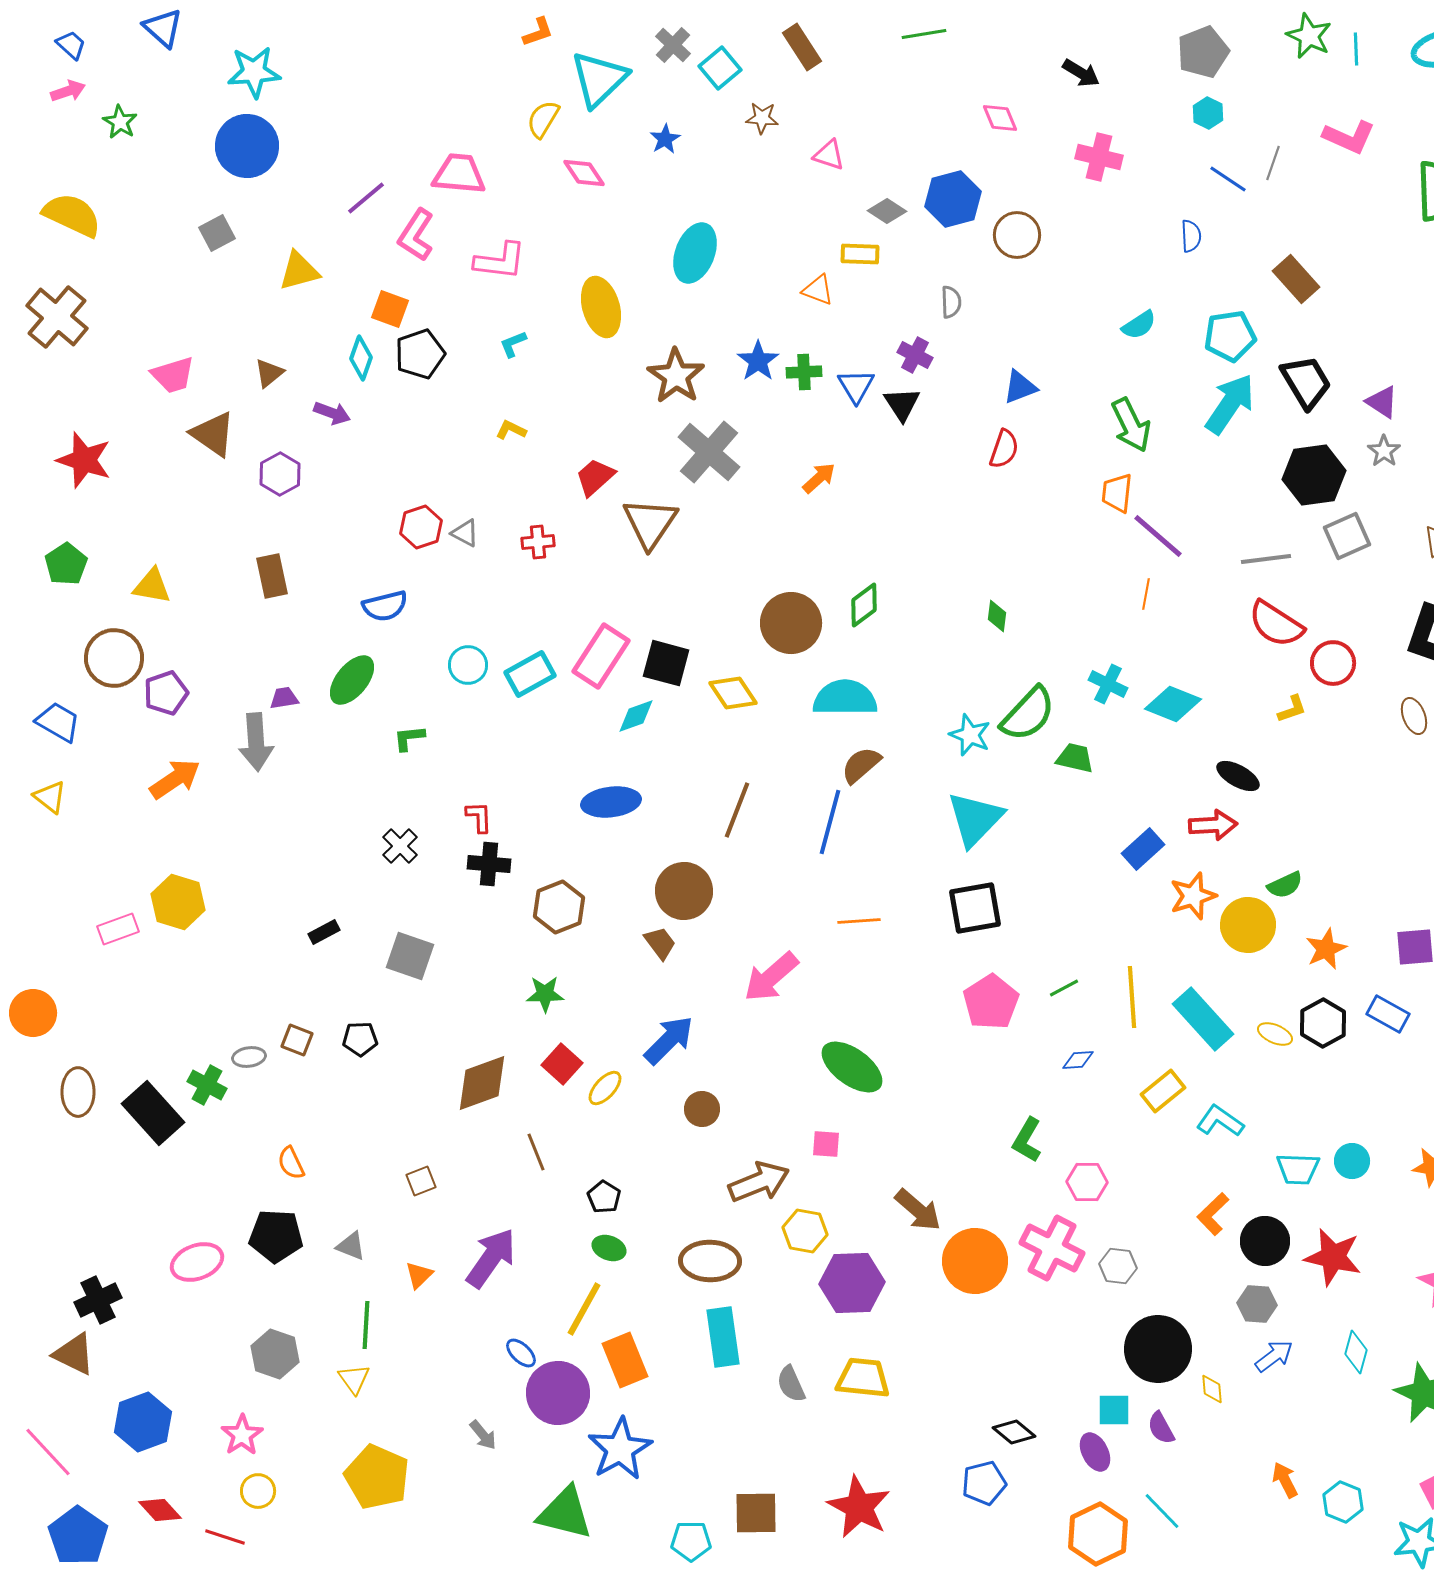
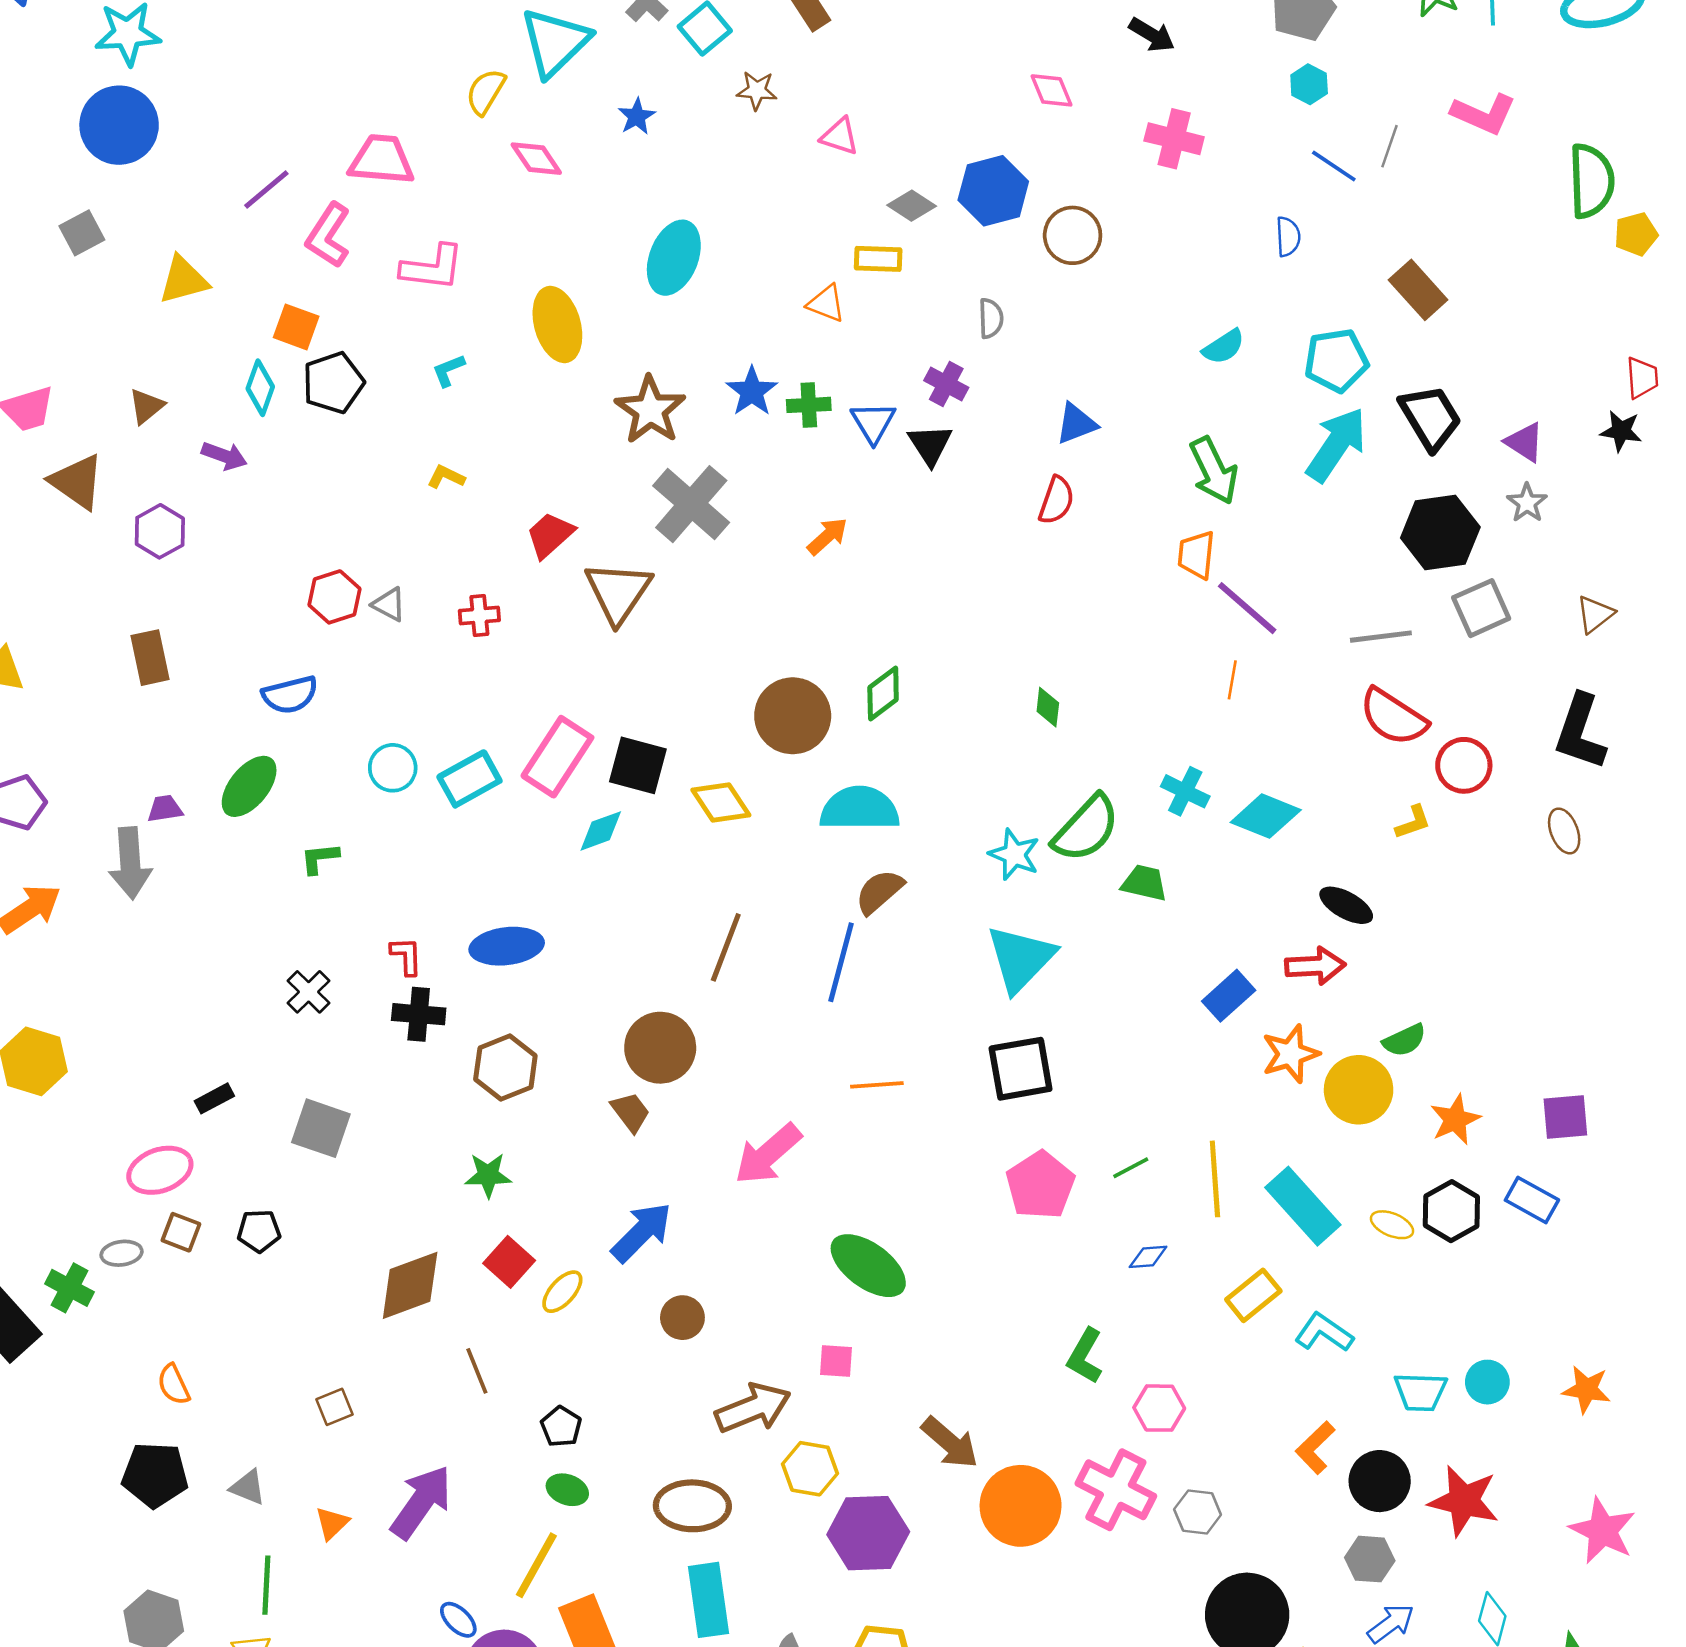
blue ellipse: (611, 802) -> (507, 946), moved
pink ellipse: (197, 1262) -> (160, 1170), moved

